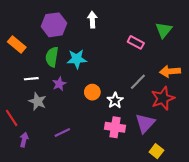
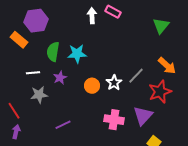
purple hexagon: (54, 25) -> (36, 21), moved
pink rectangle: (136, 42) -> (113, 12), moved
orange arrow: (170, 71) -> (167, 66), turned -132
white star: (115, 100) -> (114, 83), moved
gray star: (37, 101) -> (39, 95), turned -30
purple arrow: (24, 140) -> (16, 132), moved

